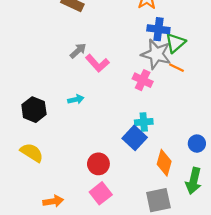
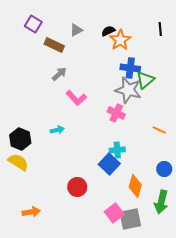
gray arrow: (78, 51) -> (59, 74), moved
orange line: (177, 68) -> (159, 130), moved
yellow semicircle: (32, 153) -> (18, 162), moved
pink square: (101, 193) -> (114, 213), moved
orange arrow: (53, 201) -> (31, 212), moved

